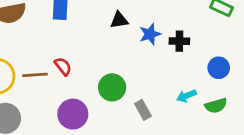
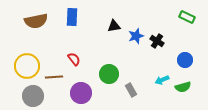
black cross: (179, 41) -> (157, 41), turned 32
brown line: (35, 75) -> (54, 77), moved

